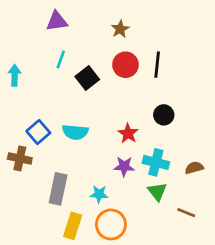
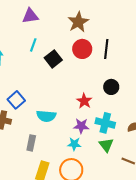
brown star: (120, 29) -> (78, 22), size x1.5
cyan semicircle: (75, 132) -> (46, 116), moved
gray rectangle: (58, 189) -> (31, 143), size x0.7
cyan star: (99, 194) -> (74, 144), moved

